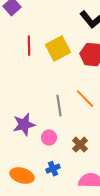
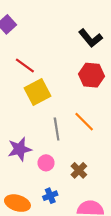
red line: (29, 46) -> (25, 66), turned -54
yellow square: (58, 49) -> (38, 92), moved

